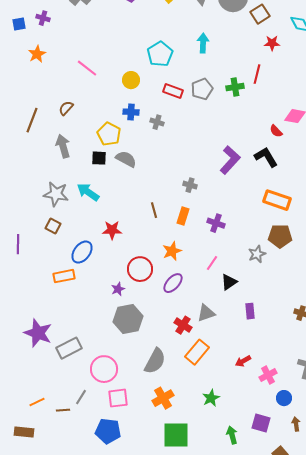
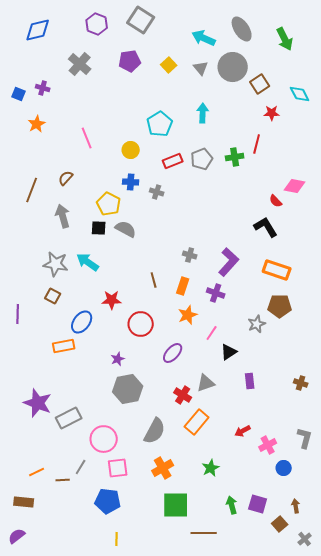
blue square: (19, 24) -> (19, 94), turned 32
pink line: (87, 68) -> (87, 138), turned 30
red rectangle: (173, 91) -> (173, 161), turned -42
purple L-shape: (230, 160) -> (229, 262), moved
orange star: (172, 251) -> (188, 315), moved
red circle: (140, 269) -> (141, 324), moved
purple square: (261, 423) -> (258, 504), moved
brown arrow: (296, 424) -> (296, 506), moved

